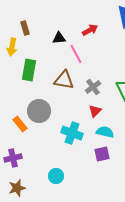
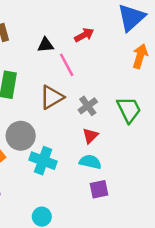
brown triangle: (64, 80) -> (52, 97), turned -40
cyan semicircle: (105, 132) -> (90, 162), moved
cyan cross: (72, 133) -> (43, 161), moved

